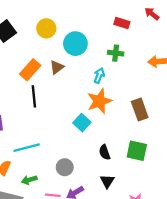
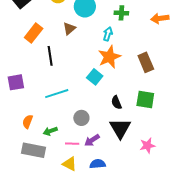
orange rectangle: (30, 70) -> (34, 33), moved
cyan line: (27, 148) -> (57, 94), moved
black triangle: (107, 181) -> (120, 128), size x1.6

